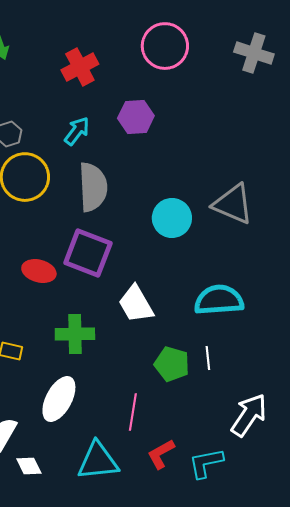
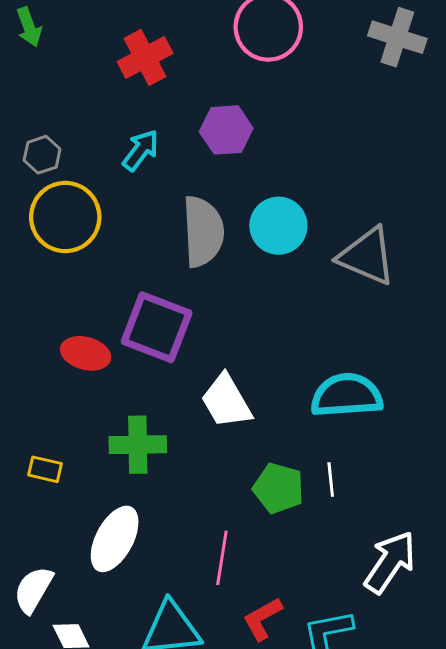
gray semicircle: (93, 187) -> (203, 231), moved
cyan circle: (172, 218) -> (278, 226), moved

